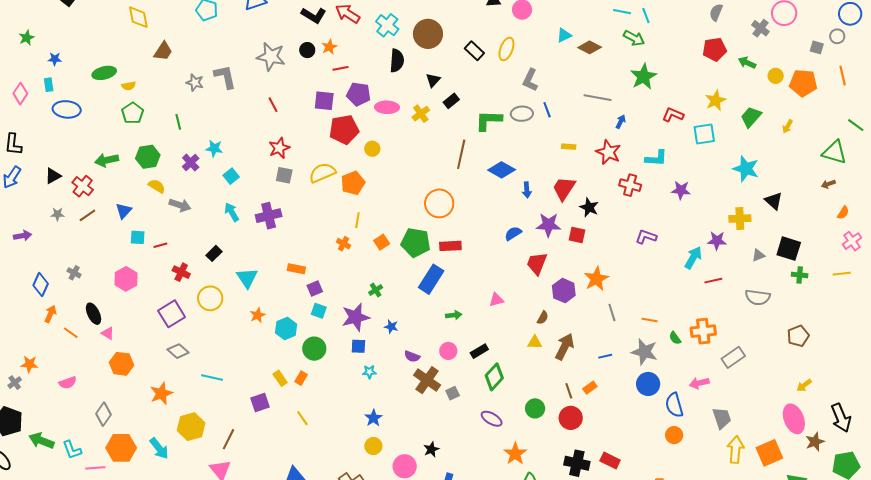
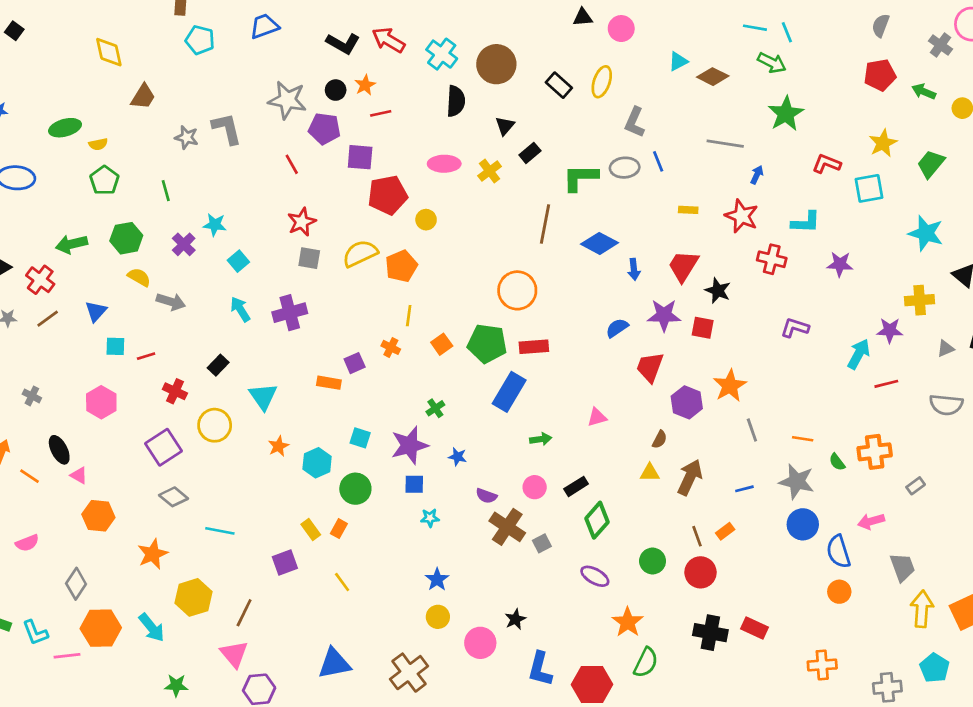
purple pentagon: (359, 94) -> (324, 129), moved
purple square: (315, 289) -> (355, 363), moved
gray rectangle: (733, 357) -> (916, 486), size x0.6

